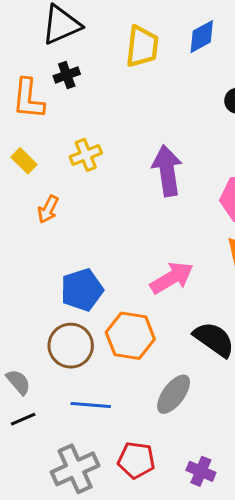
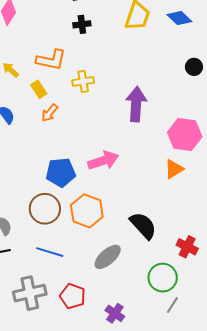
blue diamond: (202, 37) -> (179, 18), turned 60
orange L-shape: (28, 99) -> (51, 60), moved, turned -96
yellow rectangle: (24, 161) -> (39, 89), moved
pink arrow: (172, 278) -> (103, 161), moved

